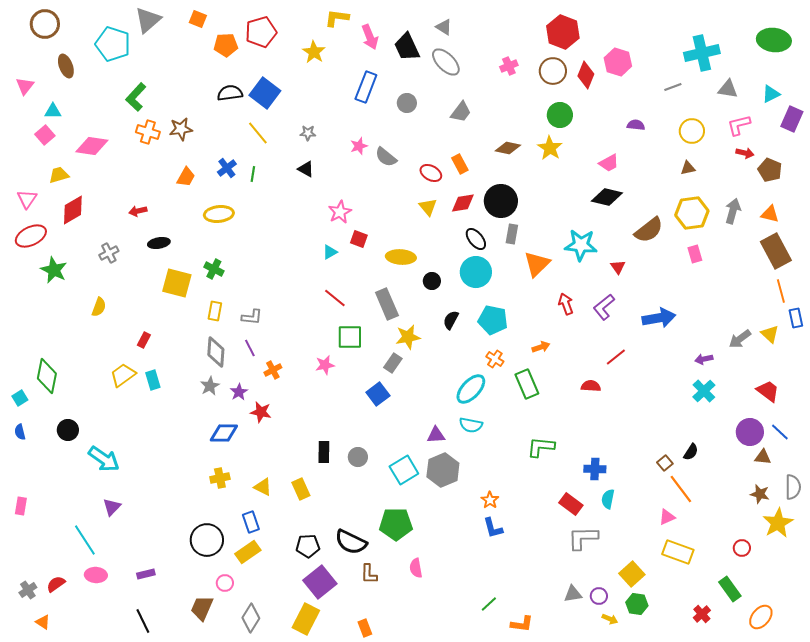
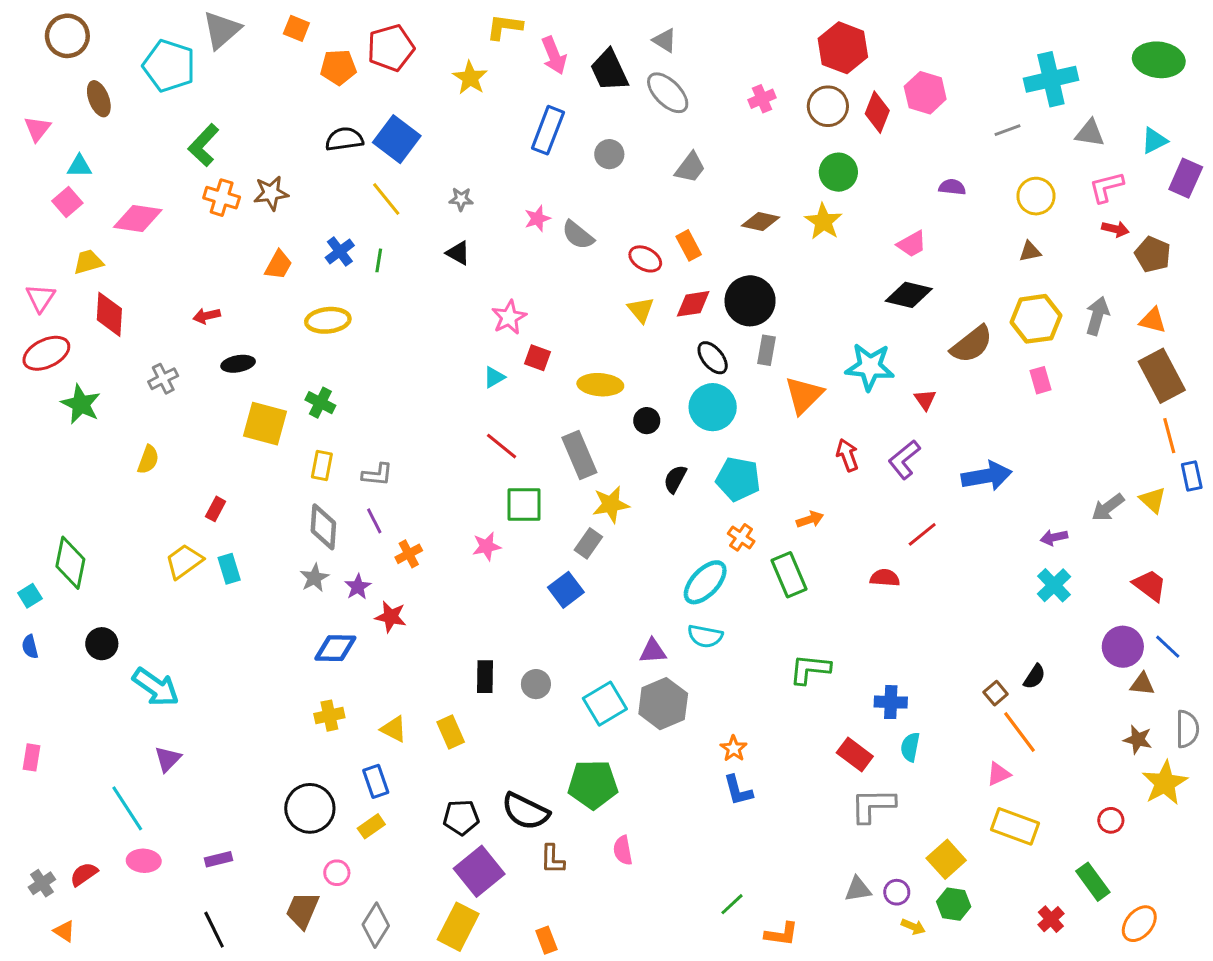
red diamond: (73, 210) -> (109, 314), turned -56
yellow rectangle: (248, 552) -> (371, 826), size x0.7

